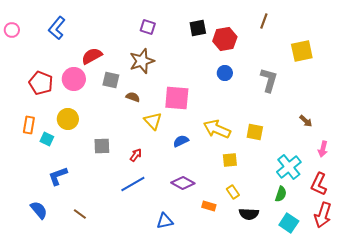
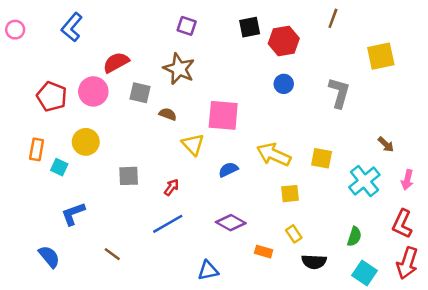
brown star: (142, 61) -> (179, 69), turned -30
cyan cross: (289, 167) -> (364, 181), moved
brown line: (80, 214) -> (112, 254), moved

